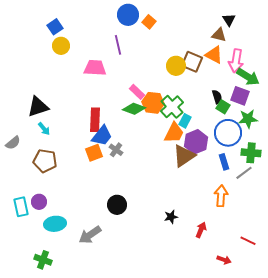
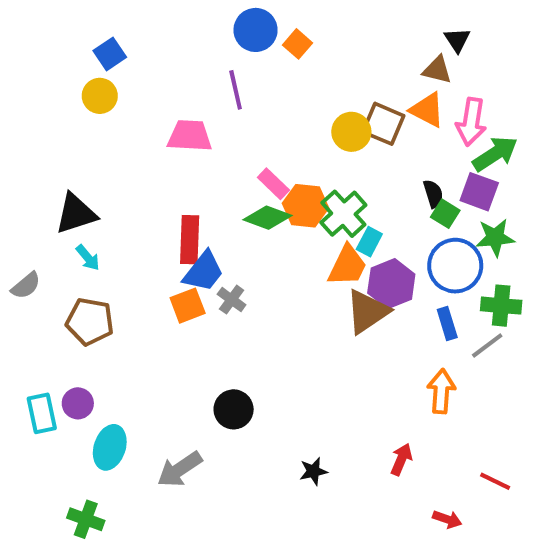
yellow circle: (61, 46) -> (100, 96), moved
green arrow: (248, 77) -> (495, 154), turned -65
black star: (171, 217) -> (313, 471), moved
cyan ellipse: (55, 224) -> (110, 447), turned -65

